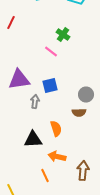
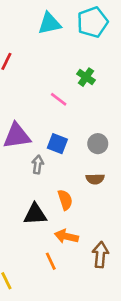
green cross: (63, 34) -> (86, 77), moved
blue square: (50, 86) -> (57, 144), turned 35
gray circle: (86, 94) -> (98, 144), moved

